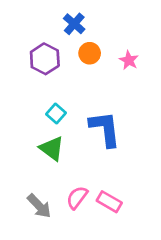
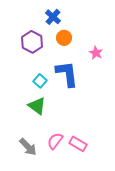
pink star: (129, 60) -> (96, 53), moved
blue L-shape: (105, 129) -> (67, 74), moved

